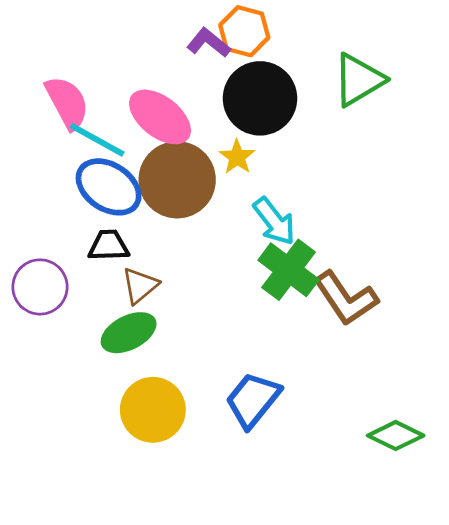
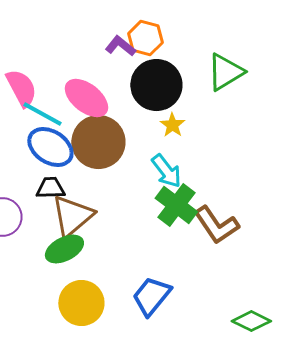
yellow star: (237, 157) -> (172, 125), moved
brown triangle: (140, 286) -> (72, 216), size x1.6

